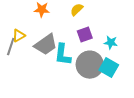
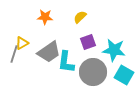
cyan star: (111, 43) -> (114, 50), size x1.6
cyan square: (109, 68) -> (124, 75), moved

